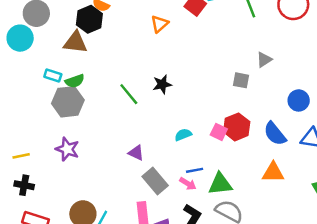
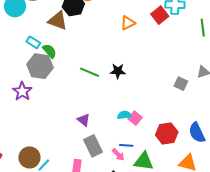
green semicircle: (75, 81) -> (50, 51), turned -126
green line: (129, 94) -> (90, 72), turned -42
red hexagon: (237, 127) -> (167, 133), moved
pink square: (219, 132) -> (135, 118), moved
purple star: (67, 149) -> (22, 91), moved

